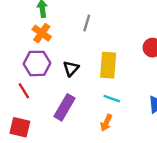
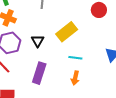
yellow rectangle: (108, 65) -> (67, 32), turned 60

